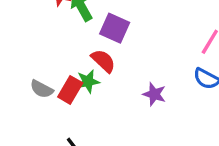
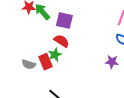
red rectangle: (70, 90) -> (46, 62), turned -42
purple star: (154, 94) -> (112, 62), moved

